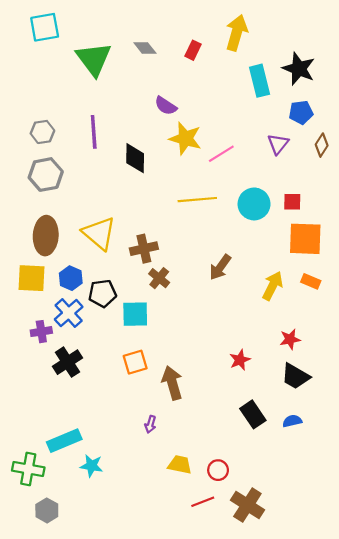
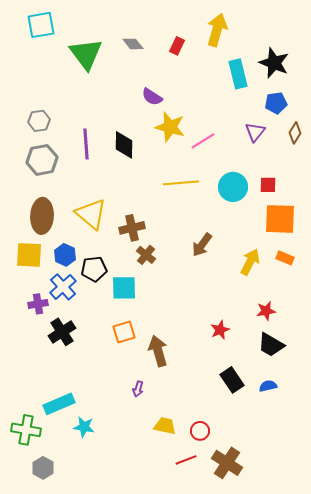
purple line: (94, 132) -> (86, 144), moved

